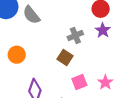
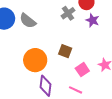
gray cross: (75, 36) -> (68, 13), moved
orange circle: (17, 55) -> (35, 60), moved, size x1.5

